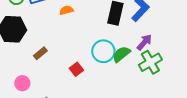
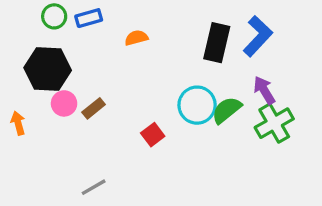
purple arrow: (144, 42) -> (264, 90), turned -72
pink circle: (22, 83) -> (64, 103), moved

